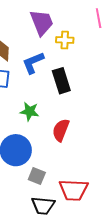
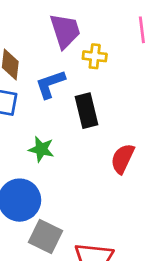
red semicircle: (61, 130) -> (123, 159), moved
gray square: (37, 176) -> (46, 236), size x1.4

